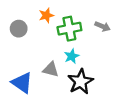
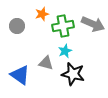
gray arrow: (103, 26) -> (93, 24), size x1.6
black star: (80, 82) -> (73, 74), turned -30

